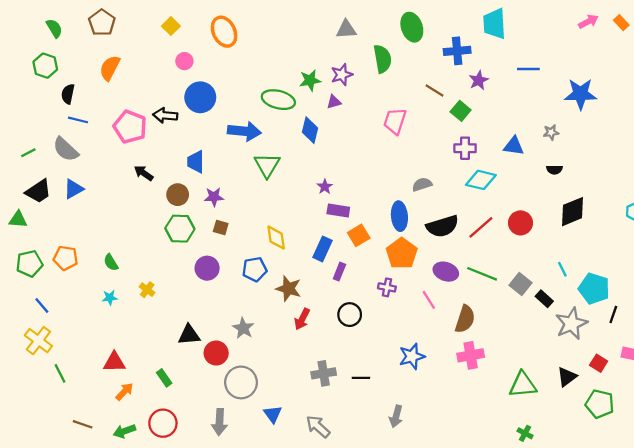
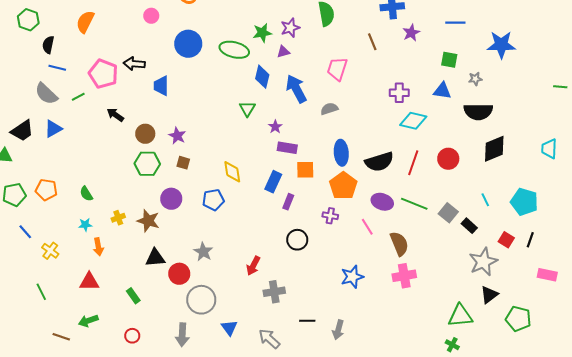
brown line: (434, 91) -> (372, 42), turned 36
blue circle: (200, 97) -> (188, 44), moved
green square: (461, 111) -> (449, 60), moved, turned -30
blue arrow: (244, 131) -> (296, 89), moved, turned -124
green line: (28, 153) -> (78, 97), moved
blue trapezoid: (196, 162) -> (161, 86), moved
green triangle: (267, 165) -> (247, 109), moved, size x0.7
black semicircle: (554, 170) -> (478, 112), size x2.0
gray semicircle: (422, 184) -> (329, 109), moved
purple star: (214, 197) -> (177, 136), turned 30
red line: (481, 227) -> (413, 163), turned -30
orange square: (359, 235) -> (305, 170), turned 30
brown star: (289, 289) -> (148, 221), moved
cyan pentagon: (594, 289) -> (524, 202), moved
yellow cross: (147, 290) -> (118, 218), turned 32
red arrow: (302, 319) -> (253, 266), moved
brown semicircle: (465, 319) -> (399, 244), turned -40
gray star: (571, 324) -> (483, 262), moved
yellow cross: (38, 341) -> (50, 251), moved, size x0.7
red square: (599, 363) -> (506, 240), moved
black line: (361, 378) -> (307, 321), moved
green triangle: (523, 385) -> (460, 316), moved
orange arrow: (124, 391) -> (98, 247), moved, turned 126
red circle: (163, 423) -> (132, 336), size x0.6
green arrow: (124, 431) -> (88, 321), moved

